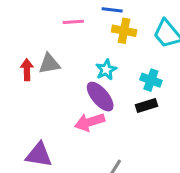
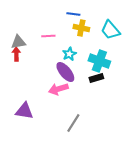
pink line: (73, 22) -> (48, 36), moved
gray triangle: (49, 64) -> (18, 42), moved
cyan cross: (151, 80) -> (99, 61), size x1.5

